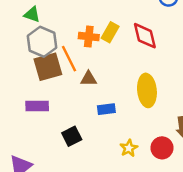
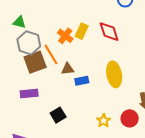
orange cross: (89, 37) -> (65, 36), turned 35
blue rectangle: (106, 109) -> (82, 81), moved

